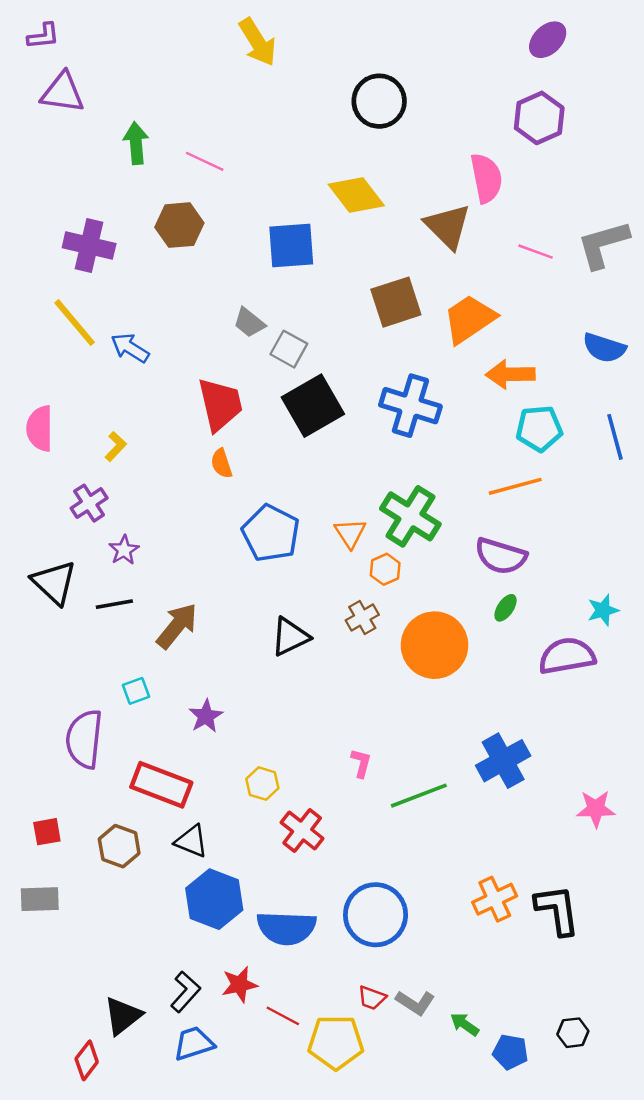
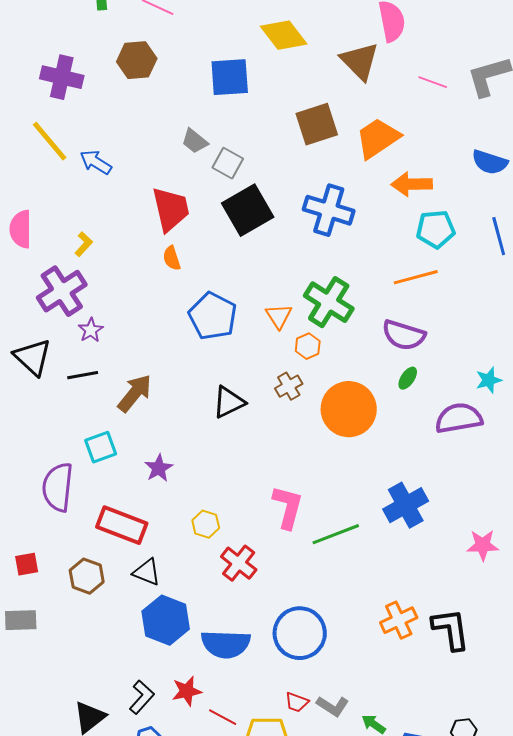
purple cross: (89, 503) -> (62, 291), size x1.6
cyan square: (136, 691) -> (101, 447), size x1.4
pink L-shape: (361, 763) -> (288, 507), size x1.8

